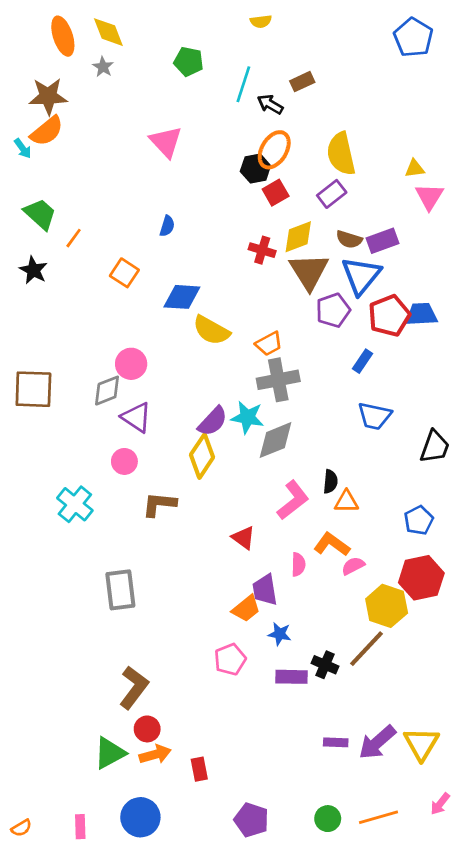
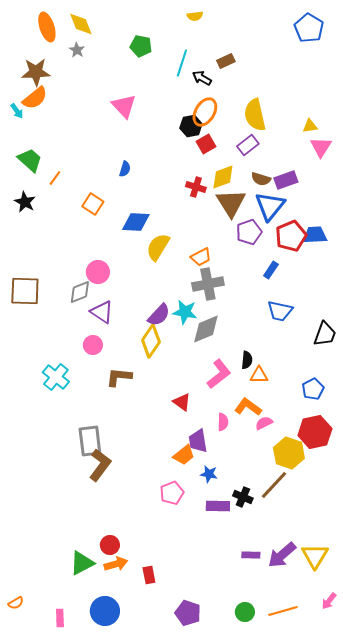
yellow semicircle: (211, 330) -> (158, 247), turned 92
brown L-shape: (134, 688) -> (100, 465), moved
orange semicircle: (21, 828) -> (16, 603), moved

